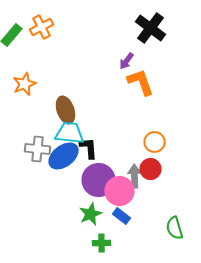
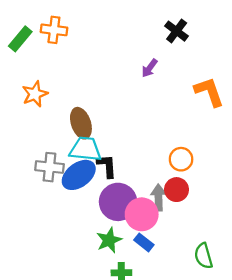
orange cross: (42, 27) -> (54, 30), turned 35
black cross: (150, 28) -> (177, 31), size x0.7
orange L-shape: (140, 82) -> (209, 92), moved

